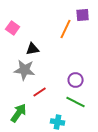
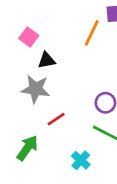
pink square: (13, 28) -> (29, 37), moved
cyan cross: (58, 122) -> (81, 160), turned 32

